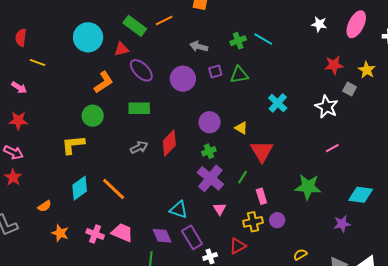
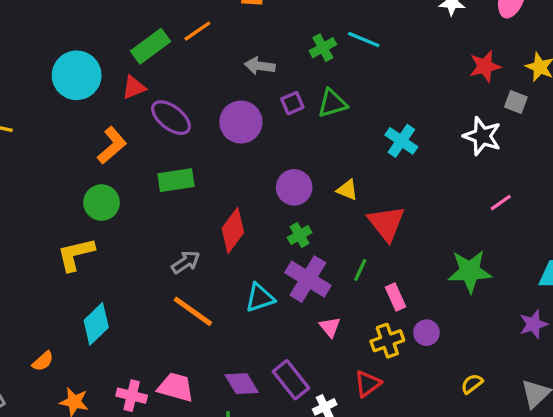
green rectangle: (135, 26) -> (151, 46), turned -65
gray arrow: (139, 147) -> (186, 262), moved
orange line: (114, 189) -> (193, 311), moved
cyan triangle: (179, 210) -> (260, 298), moved, turned -30

